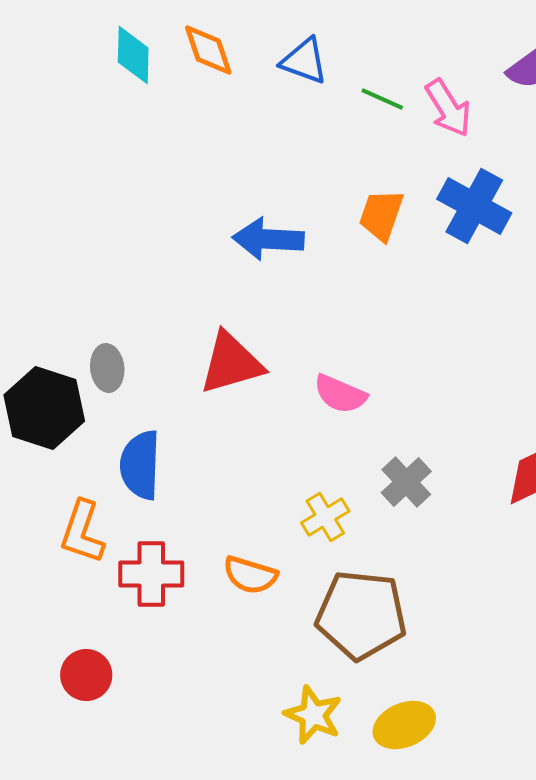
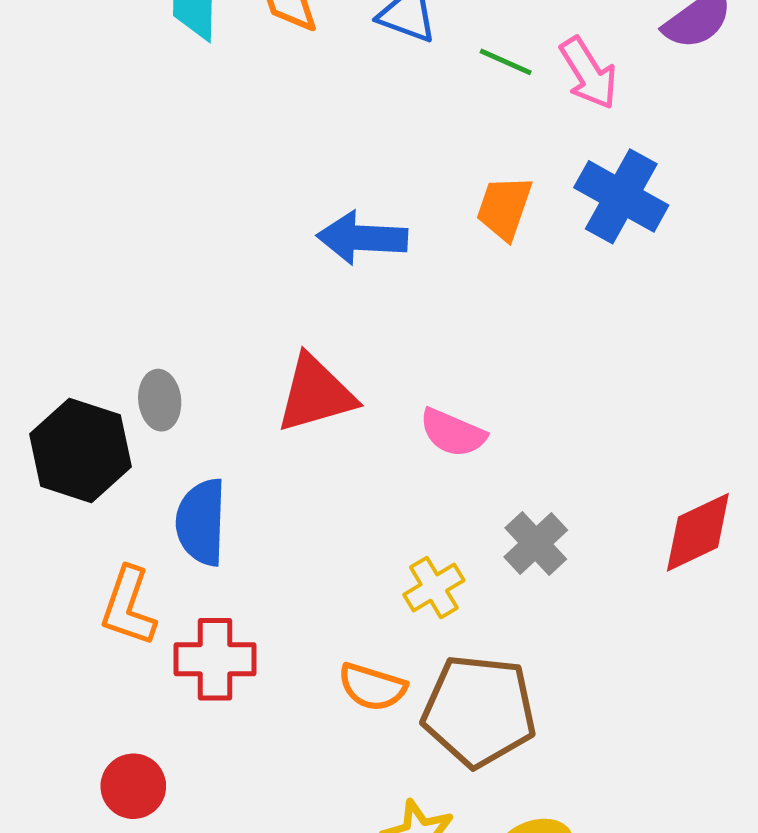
orange semicircle: (250, 575) -> (372, 687), moved

